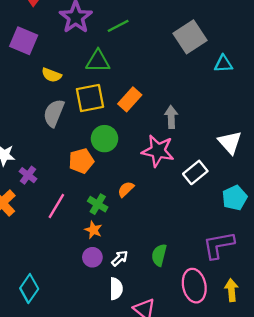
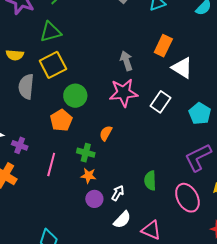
orange rectangle: (130, 99) -> (163, 46), moved
white semicircle: (116, 289) -> (122, 220), turned 60

